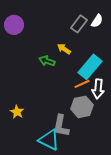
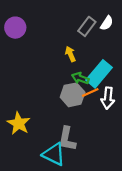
yellow arrow: (64, 49) -> (70, 54), turned 32
green arrow: (47, 61) -> (80, 78), moved
gray hexagon: (82, 107) -> (73, 95), moved
yellow star: (17, 112) -> (19, 123), size x1.5

